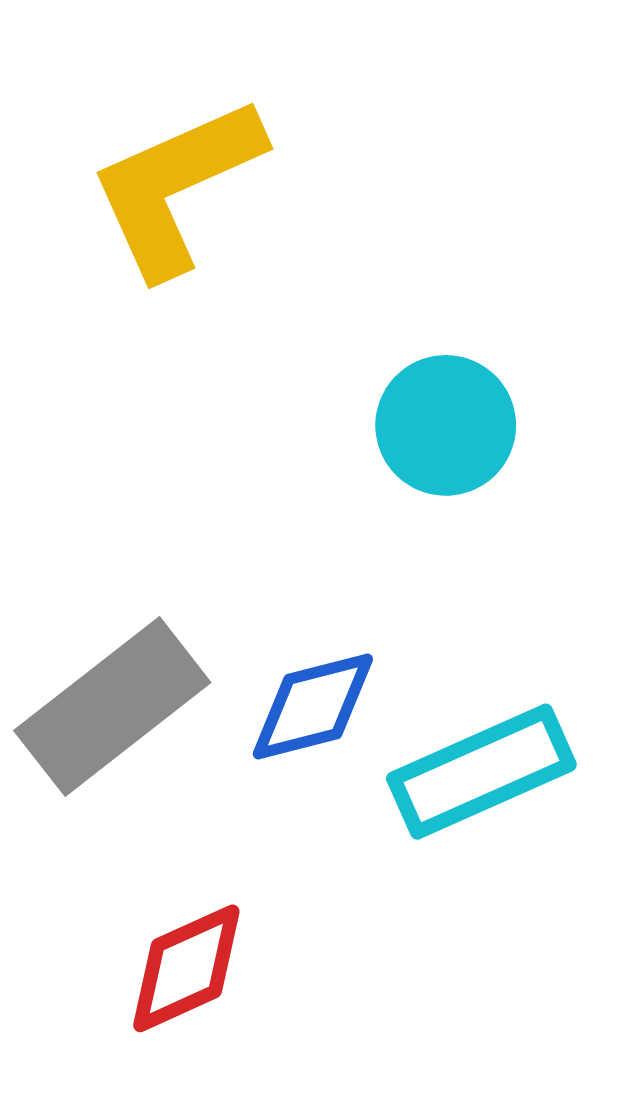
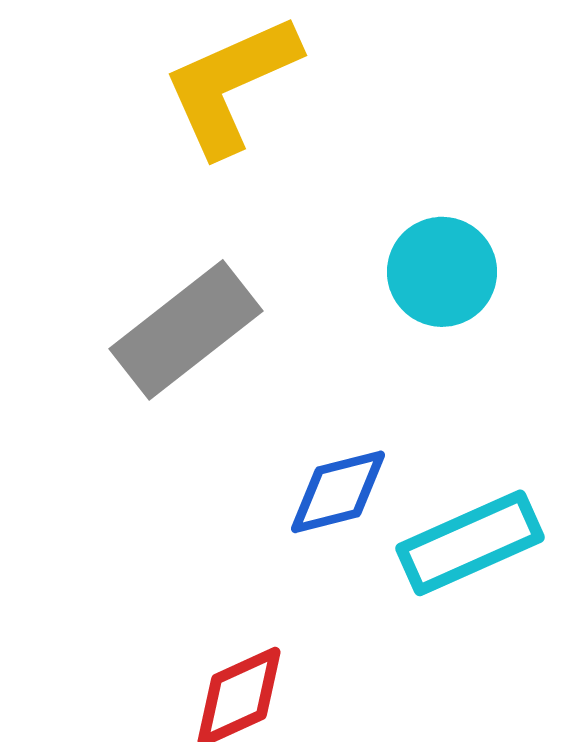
gray rectangle: (112, 706) -> (186, 330), moved

